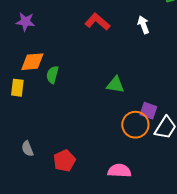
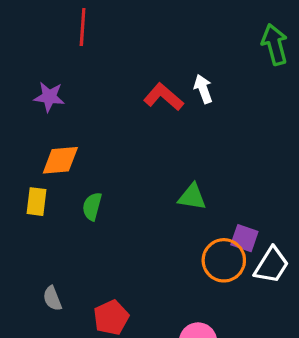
white arrow: (143, 25) -> (203, 89), moved
green semicircle: (52, 75) -> (92, 206), moved

